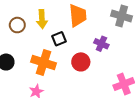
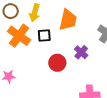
orange cross: (44, 63) -> (19, 36), moved

